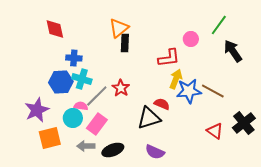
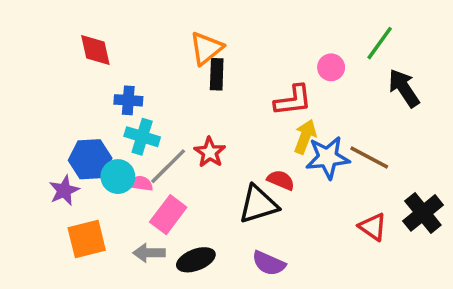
blue hexagon: (61, 82) -> (90, 159), moved
purple star: (37, 110) -> (64, 190), size x0.7
cyan circle: (73, 118) -> (118, 177), moved

